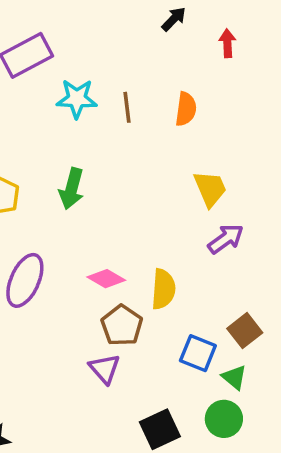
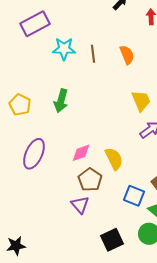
orange semicircle: (186, 109) -> (127, 55), turned -30
pink diamond: (106, 279) -> (81, 153), turned -50
yellow semicircle: (163, 289) -> (114, 159), turned -30

